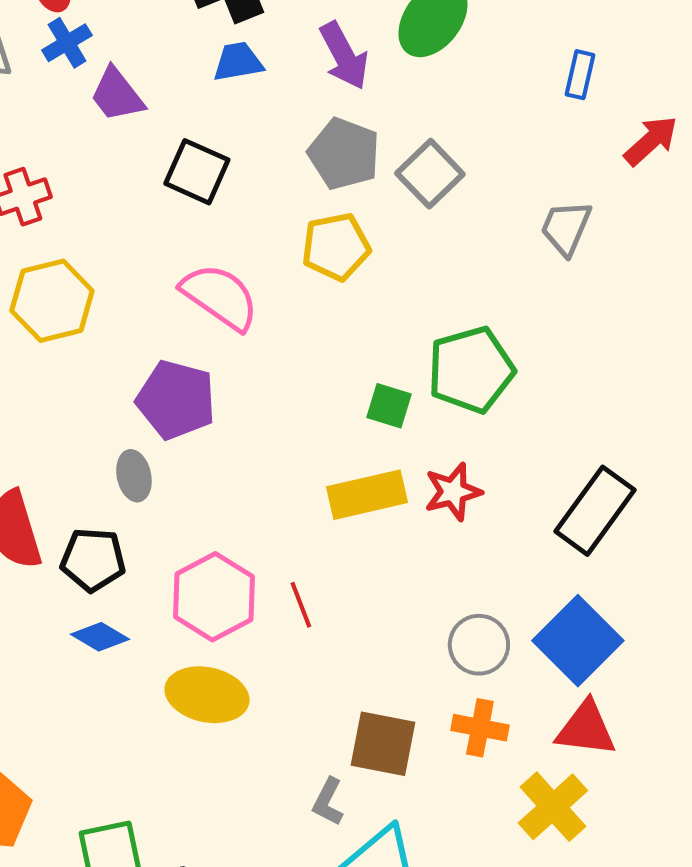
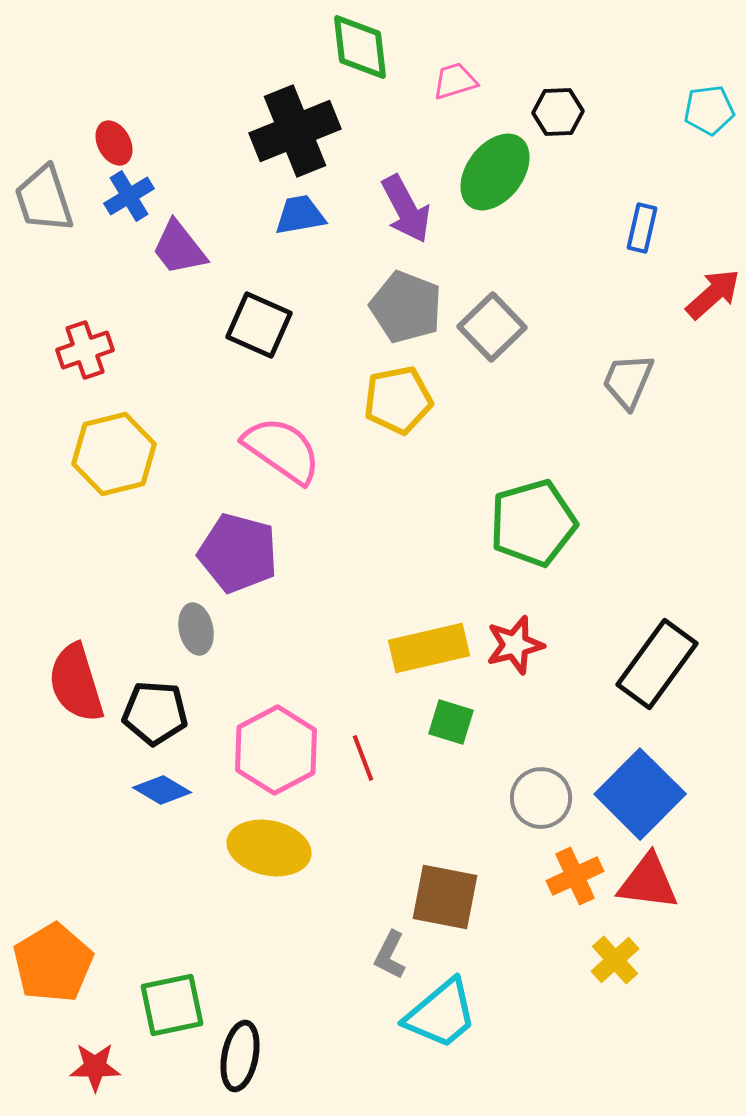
green square: (389, 406) -> (451, 722), moved
orange cross: (480, 728) -> (575, 876), moved, turned -36
yellow cross: (553, 807) -> (615, 960), size x0.7

